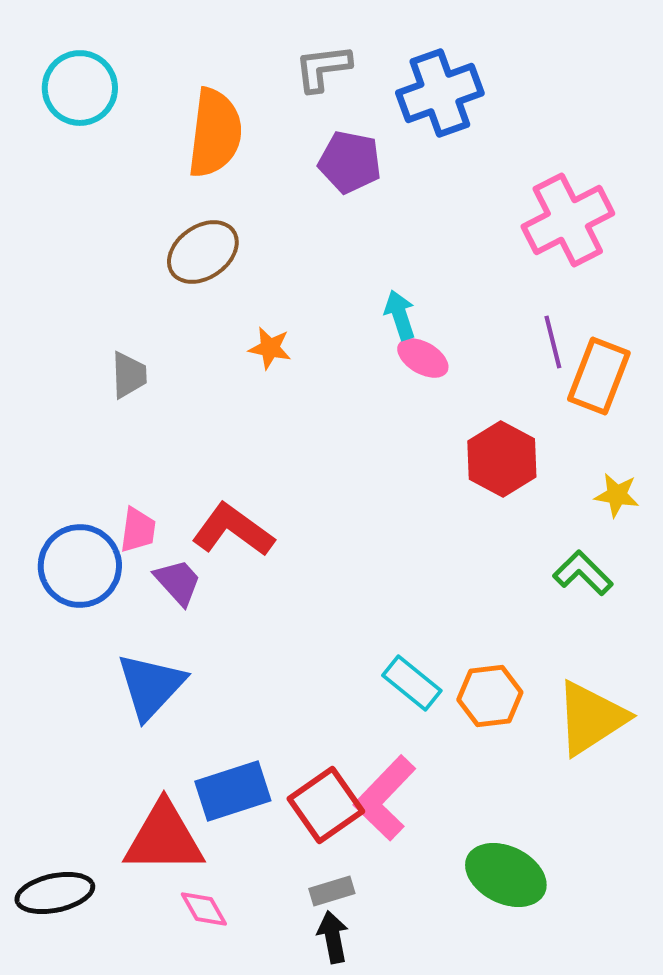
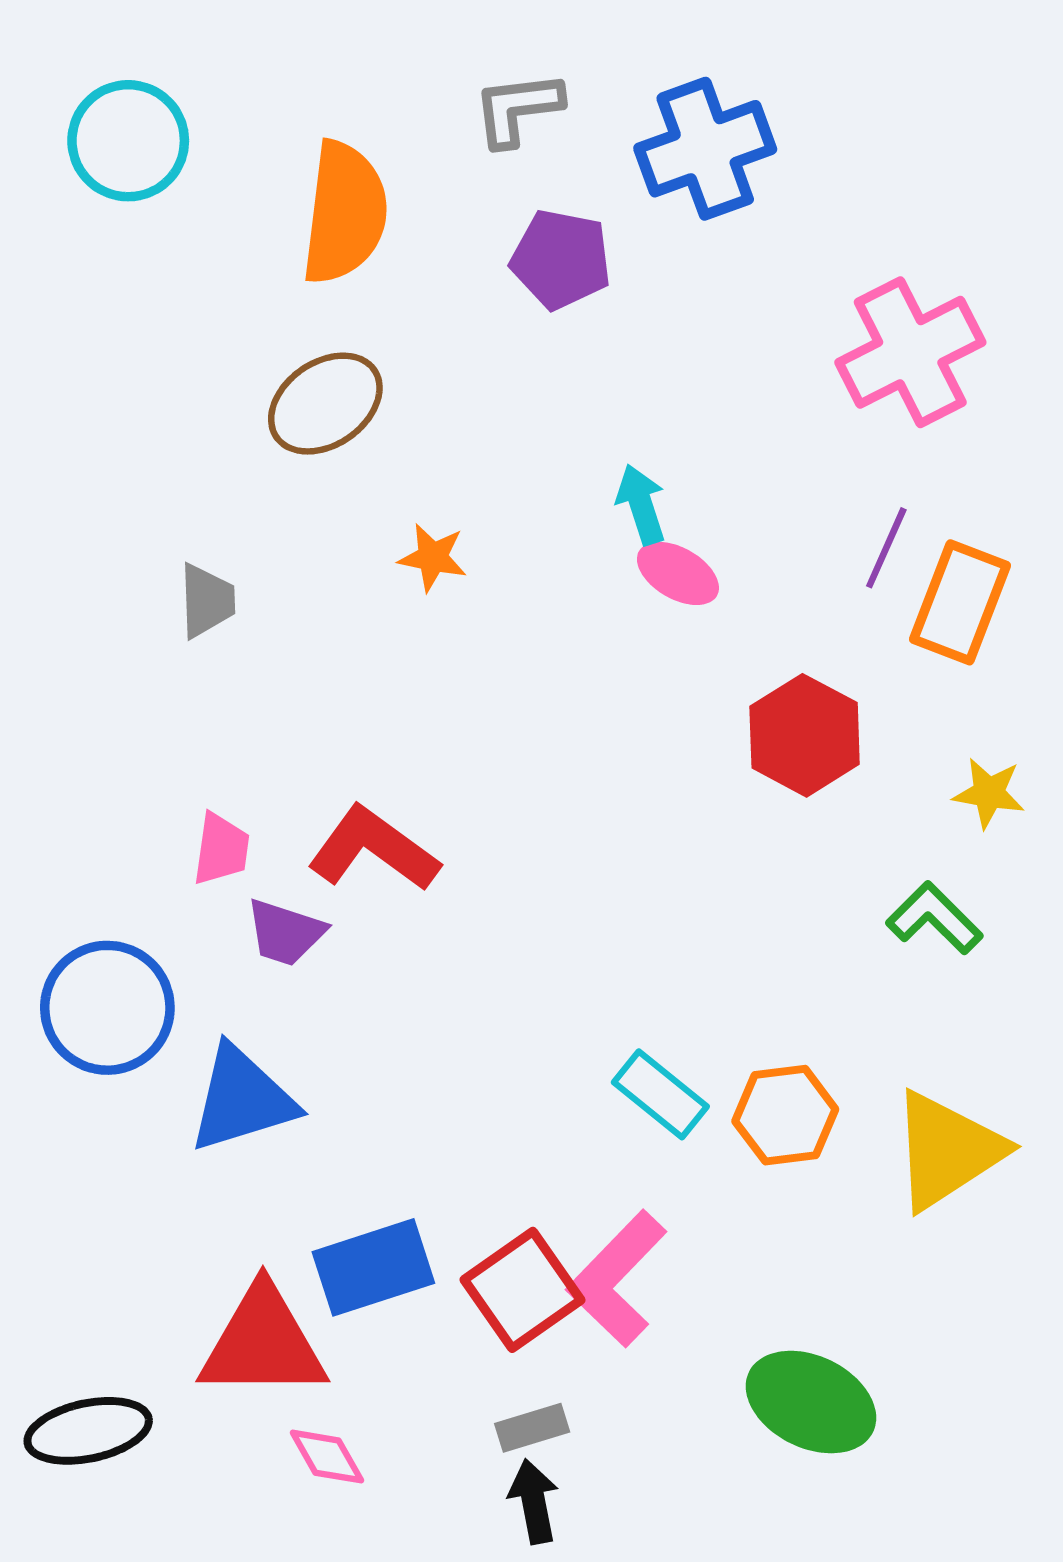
purple line: (553, 342) -> (886, 548), turned 38
blue circle: (80, 566) -> (107, 1008), moved
purple trapezoid: (178, 582) -> (285, 932), turned 150
blue triangle: (151, 686) -> (242, 1099), turned 30

